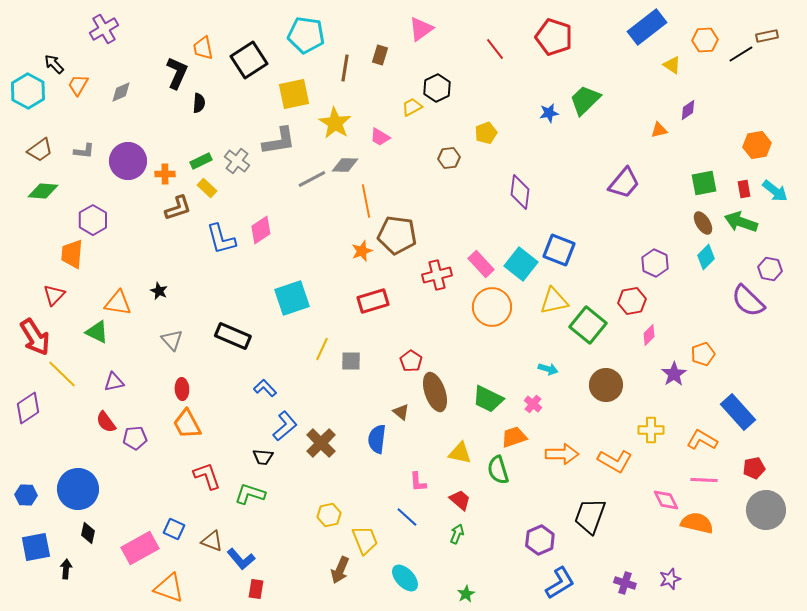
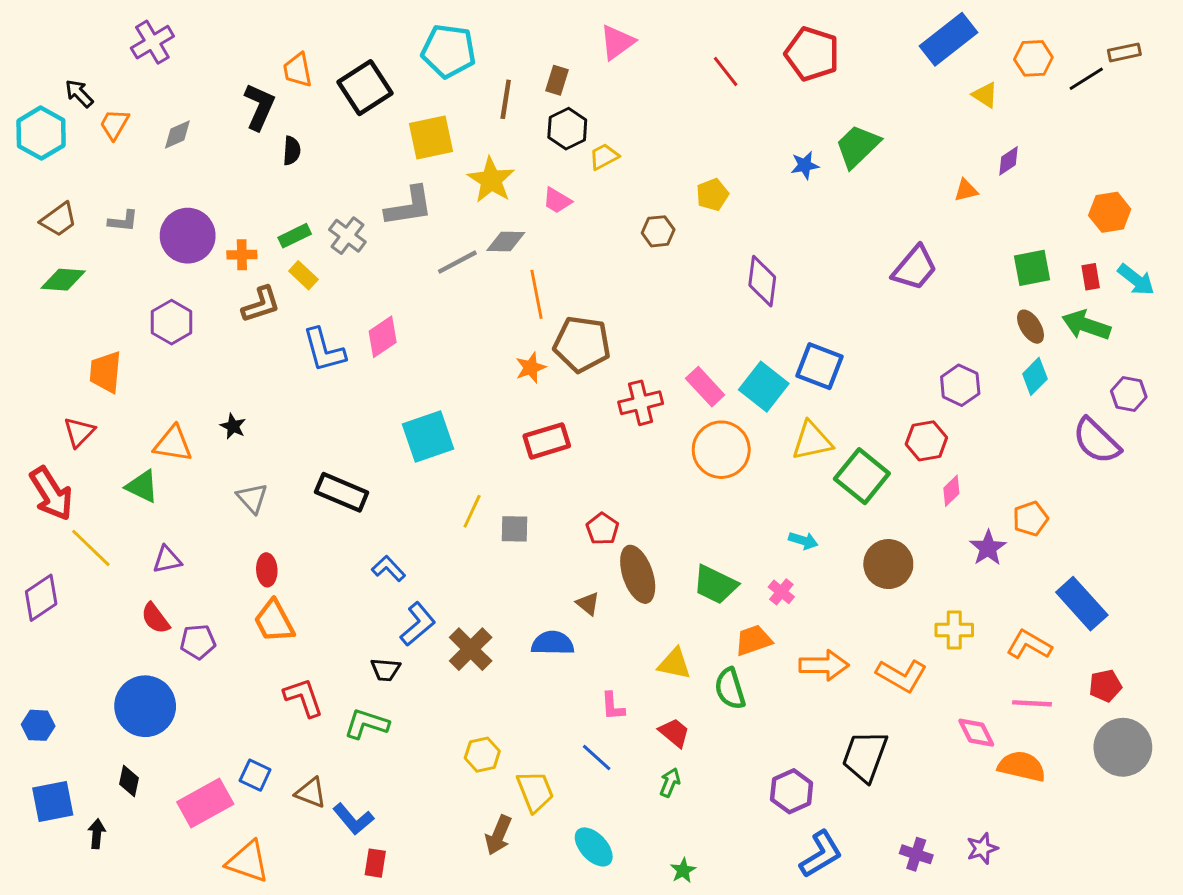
black hexagon: (437, 88) -> (567, 129), moved
purple hexagon: (93, 220) -> (172, 322), moved
blue semicircle: (377, 439) -> (553, 643), turned 84
blue circle: (78, 489) -> (145, 706), moved

